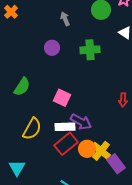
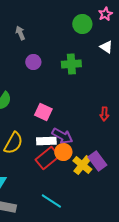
gray arrow: (65, 19) -> (20, 33), moved
orange circle: (87, 149) -> (63, 152), moved
purple rectangle: (116, 164) -> (97, 161), moved

